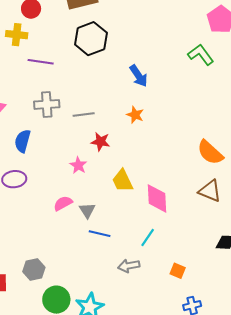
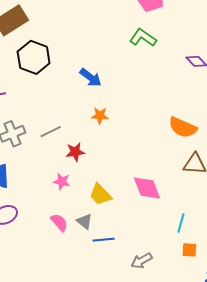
yellow trapezoid: (122, 181) -> (100, 194), moved
pink semicircle: (63, 203) -> (59, 222), turned 96
cyan line: (148, 237) -> (181, 223), moved

